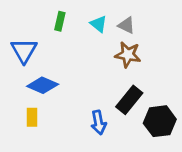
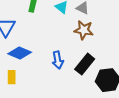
blue arrow: (99, 123) -> (58, 60), moved

